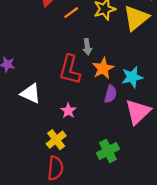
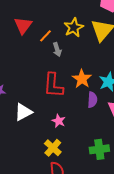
gray arrow: (87, 47) -> (57, 50), moved
white triangle: (31, 93) -> (23, 112), turned -42
green cross: (108, 151) -> (99, 149), turned 30

